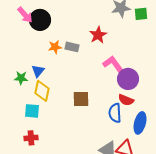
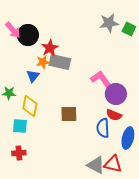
green square: (141, 14) -> (129, 29), turned 32
red star: (98, 35) -> (50, 48), moved
gray rectangle: (72, 47) -> (60, 62), size x1.5
blue triangle: (38, 71) -> (33, 76), moved

